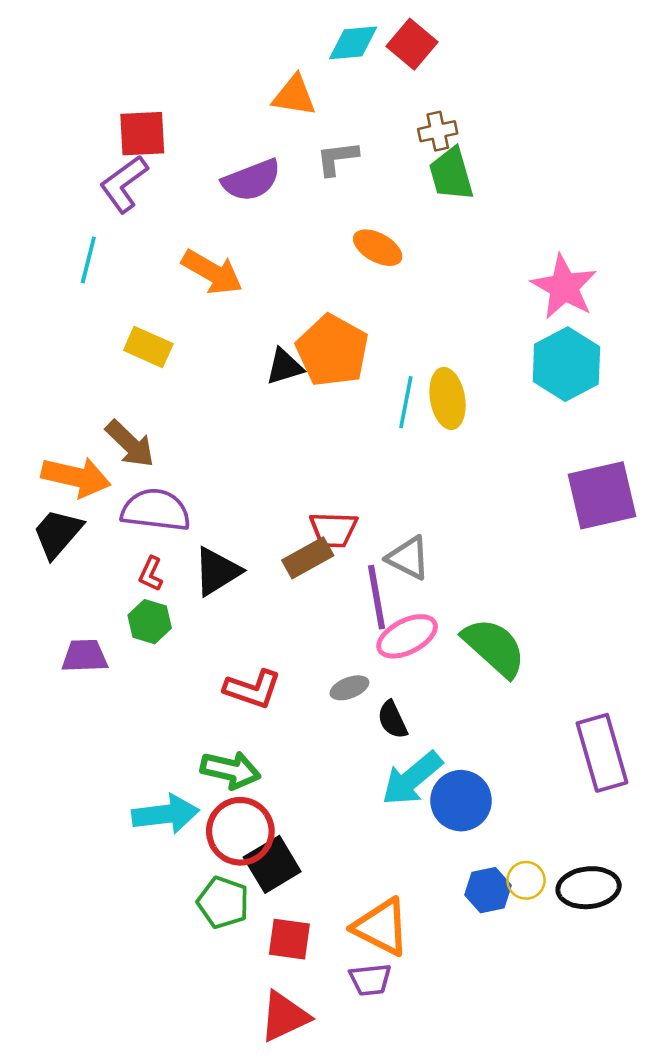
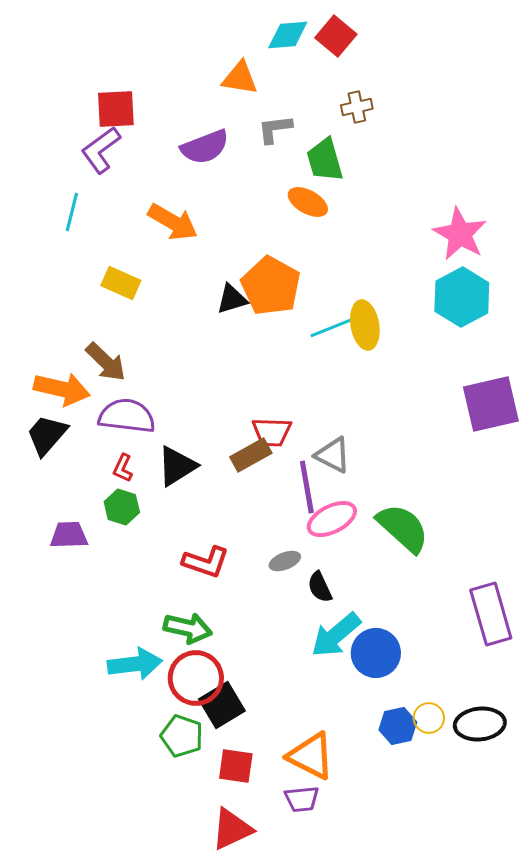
green trapezoid: (451, 174) -> (325, 160), moved
cyan line: (406, 402) -> (331, 328), turned 57

